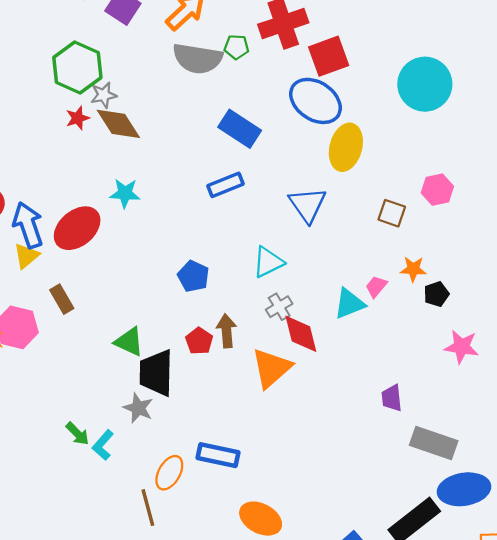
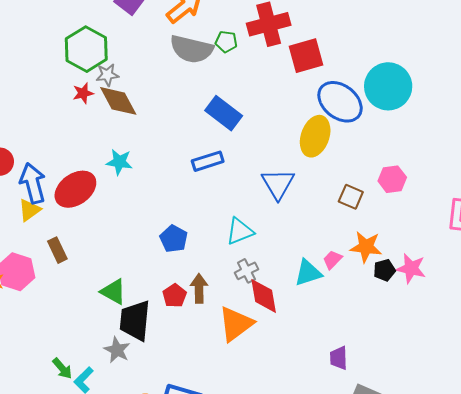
blue ellipse: (315, 101) -> (340, 102), moved
orange star: (413, 269) -> (366, 247), size x1.4
pink star: (462, 347) -> (411, 268), moved

